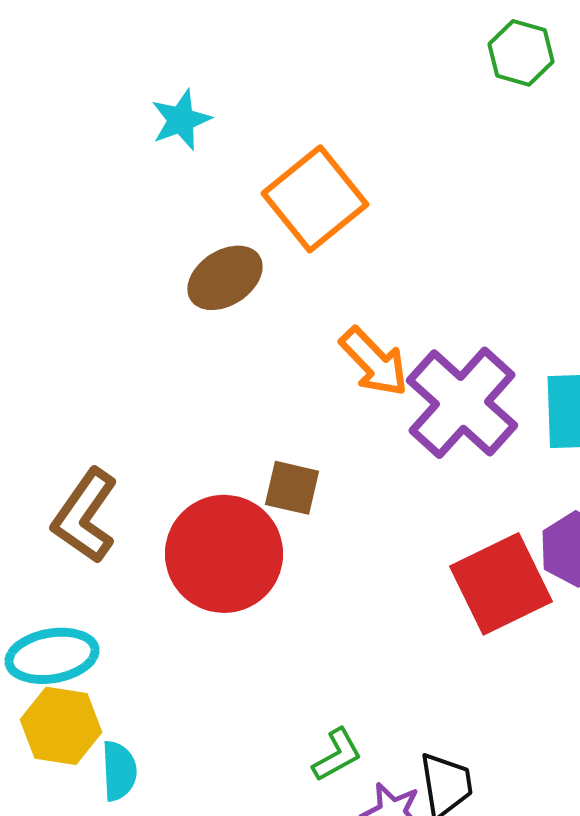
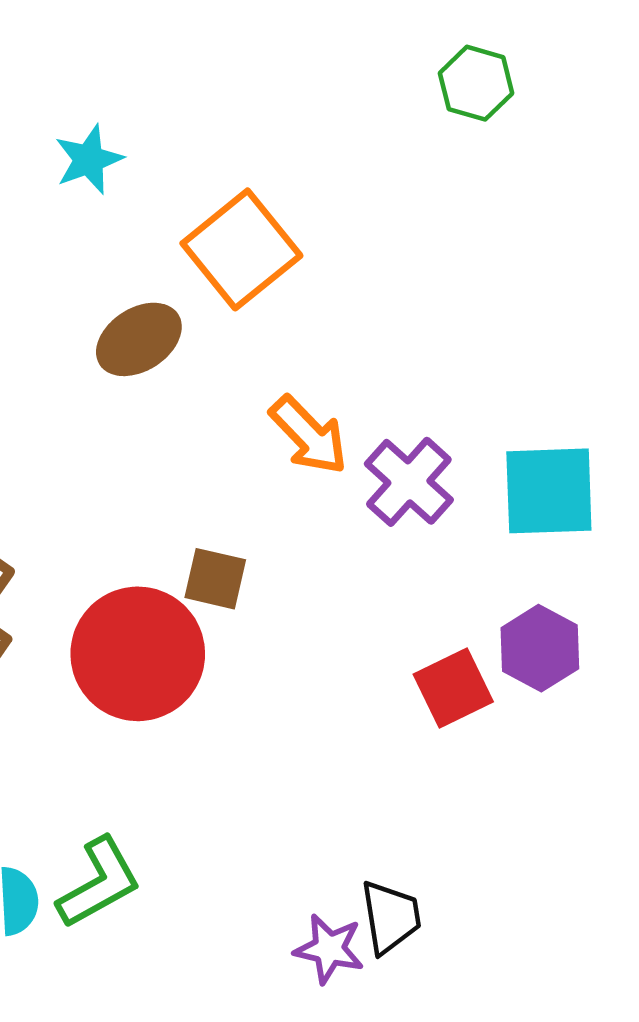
purple cross: (462, 403) -> (409, 482), size x0.7
red square: (501, 584) -> (453, 688), size x0.7
green L-shape: (337, 755) -> (99, 883), moved, size x1.5

